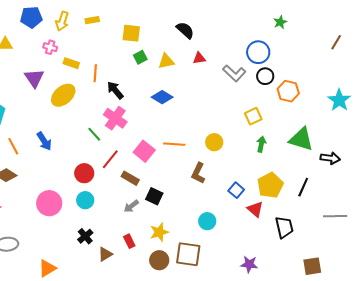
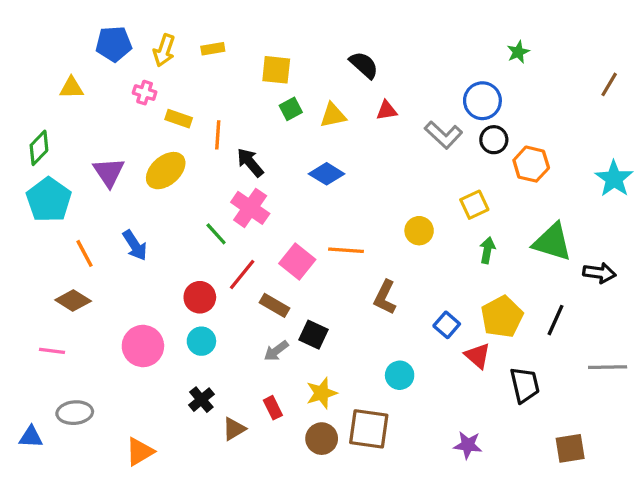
purple triangle: (34, 78) -> (109, 172), moved
yellow circle: (214, 142) -> (419, 231), moved

